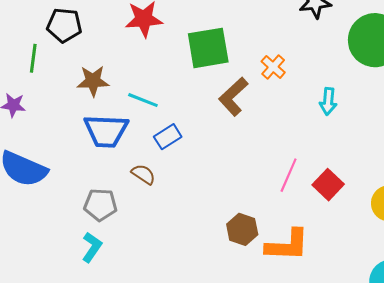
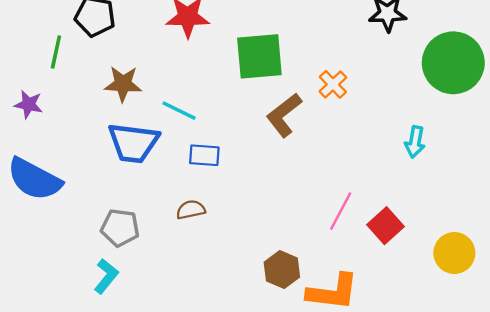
cyan arrow: (328, 101) -> (415, 142), moved
blue rectangle: (168, 137) -> (204, 155), turned 32
brown semicircle: (143, 174) -> (191, 210), moved, turned -50

